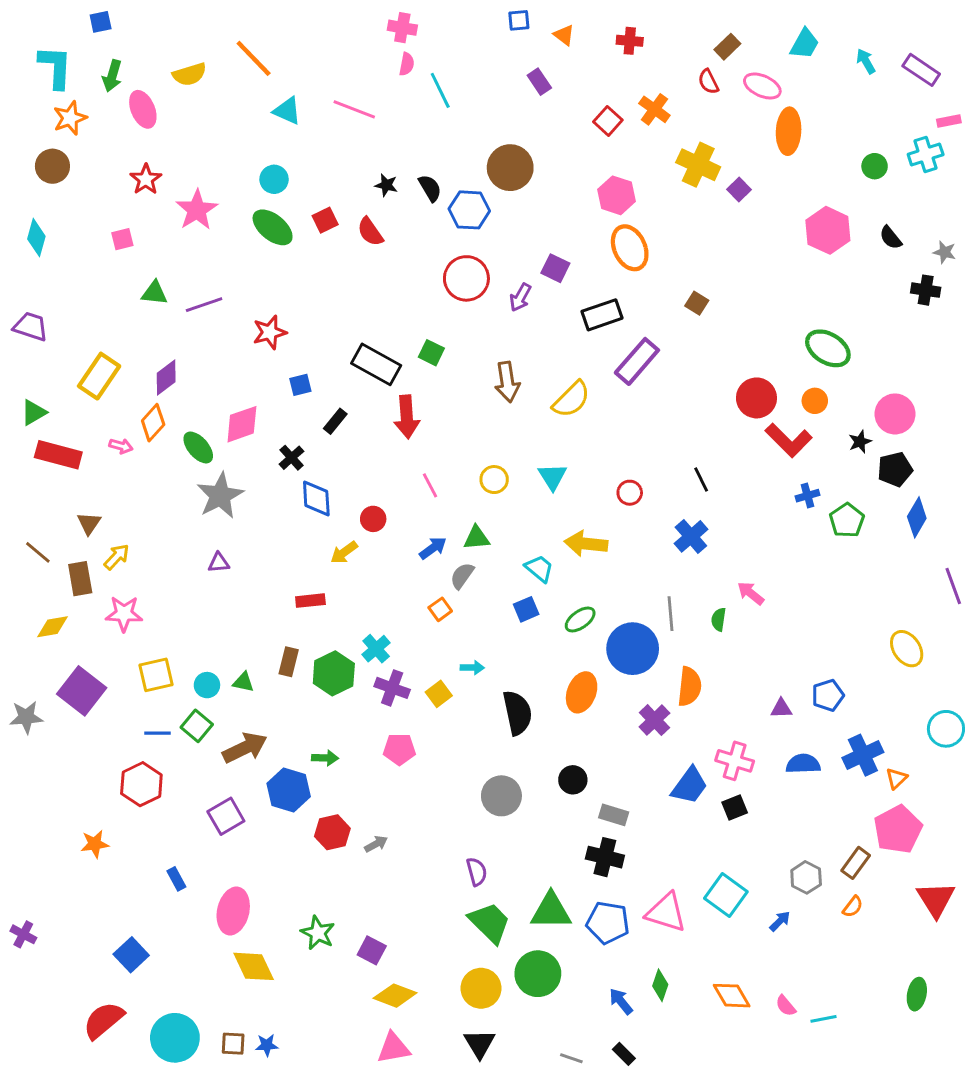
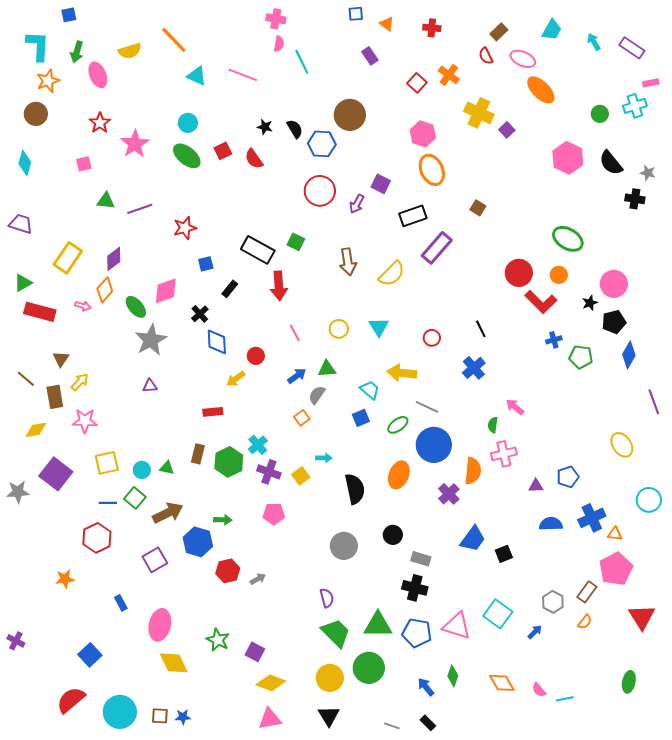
orange ellipse: (789, 131) -> (541, 90), turned -48
black semicircle: (891, 238) -> (611, 163), size x1.5
green pentagon: (847, 520) -> (581, 357), turned -30
gray line: (670, 614) -> (427, 407), moved, turned -60
pink cross: (735, 761) -> (504, 454), moved, turned -30
orange triangle: (896, 778) -> (615, 534), turned 49

